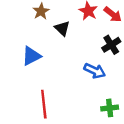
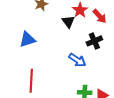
black triangle: (62, 28) -> (68, 22), moved

